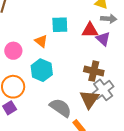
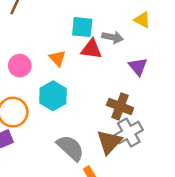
gray arrow: (109, 19) -> (113, 37), moved
cyan square: (60, 25) -> (82, 27), moved
red triangle: (90, 30) -> (91, 49), moved

